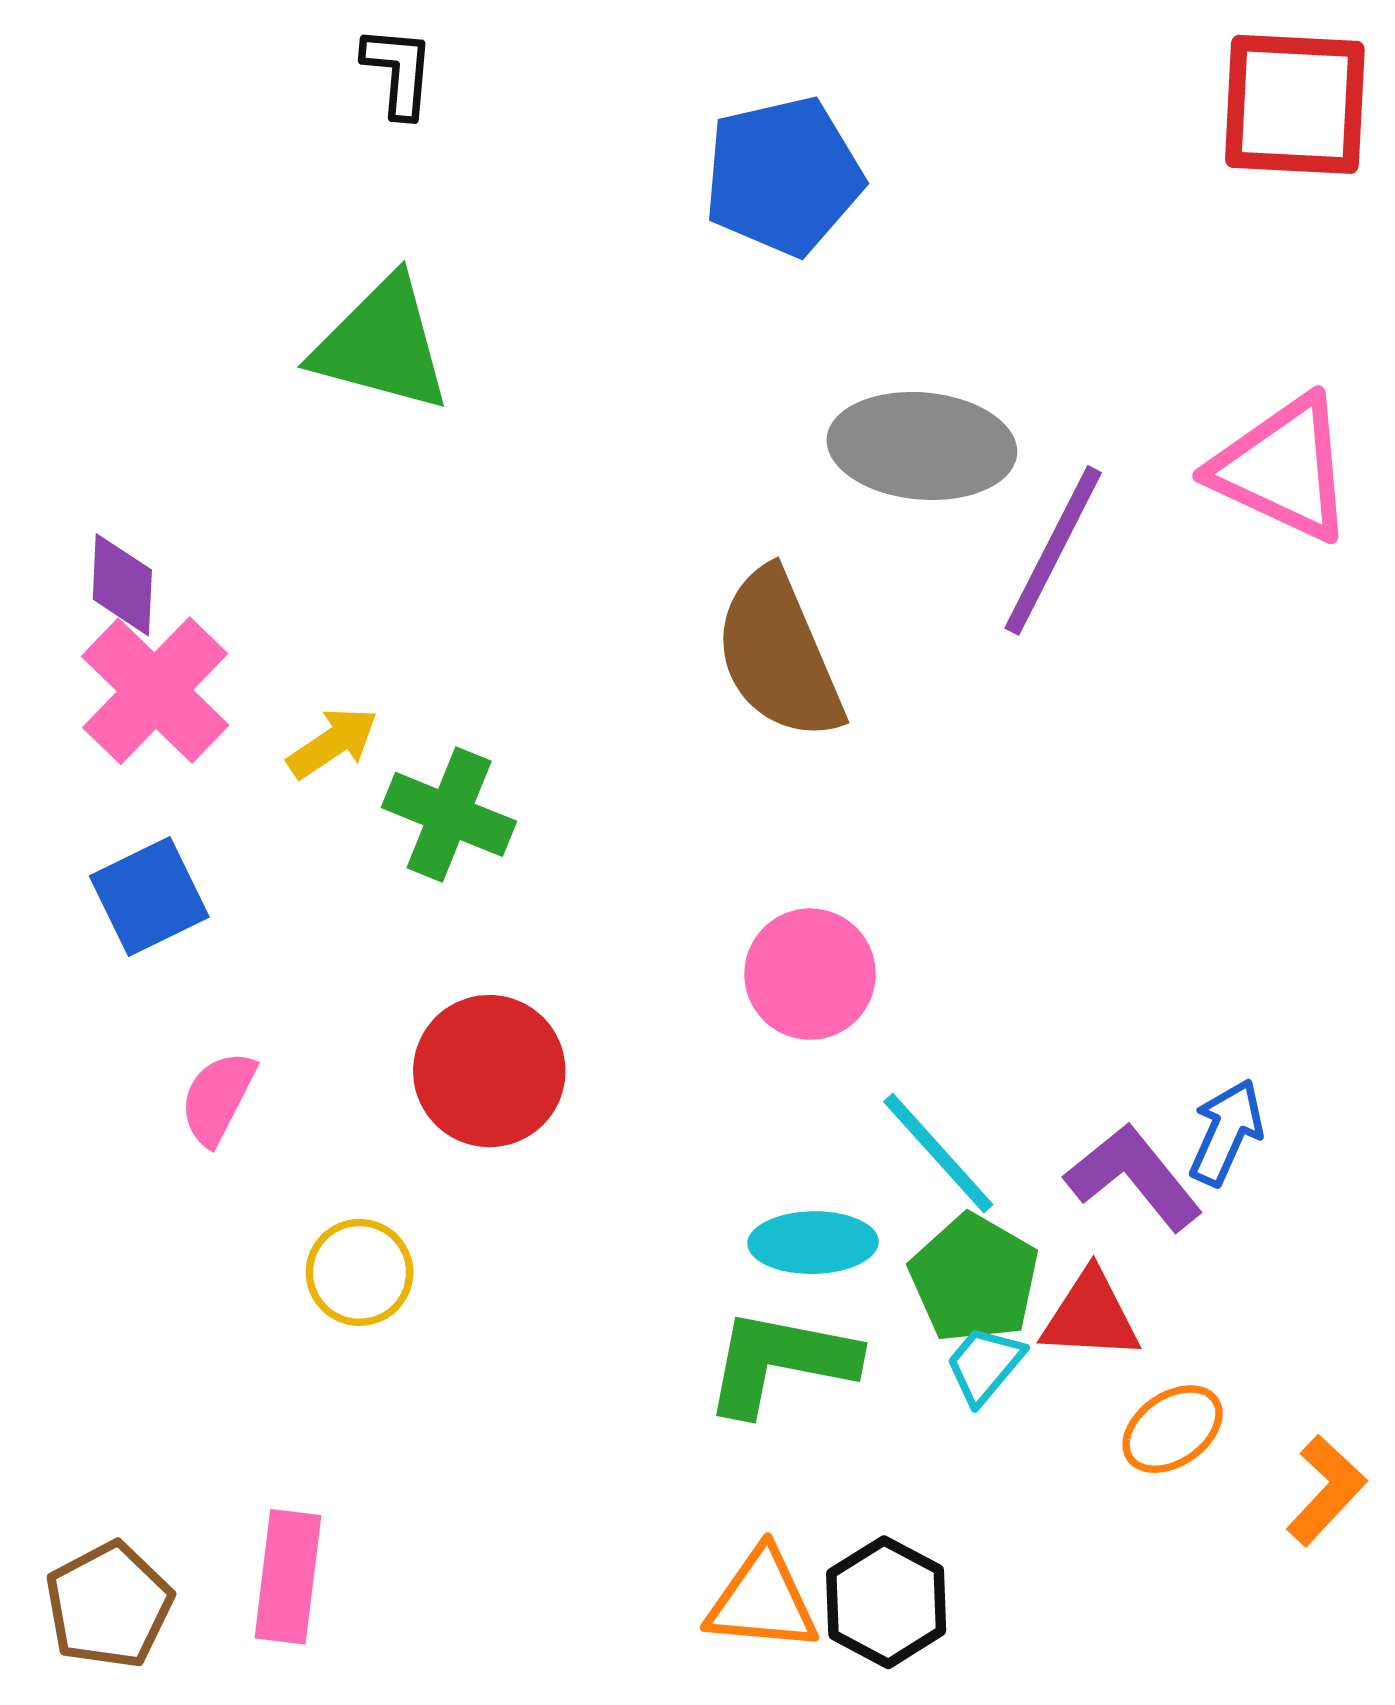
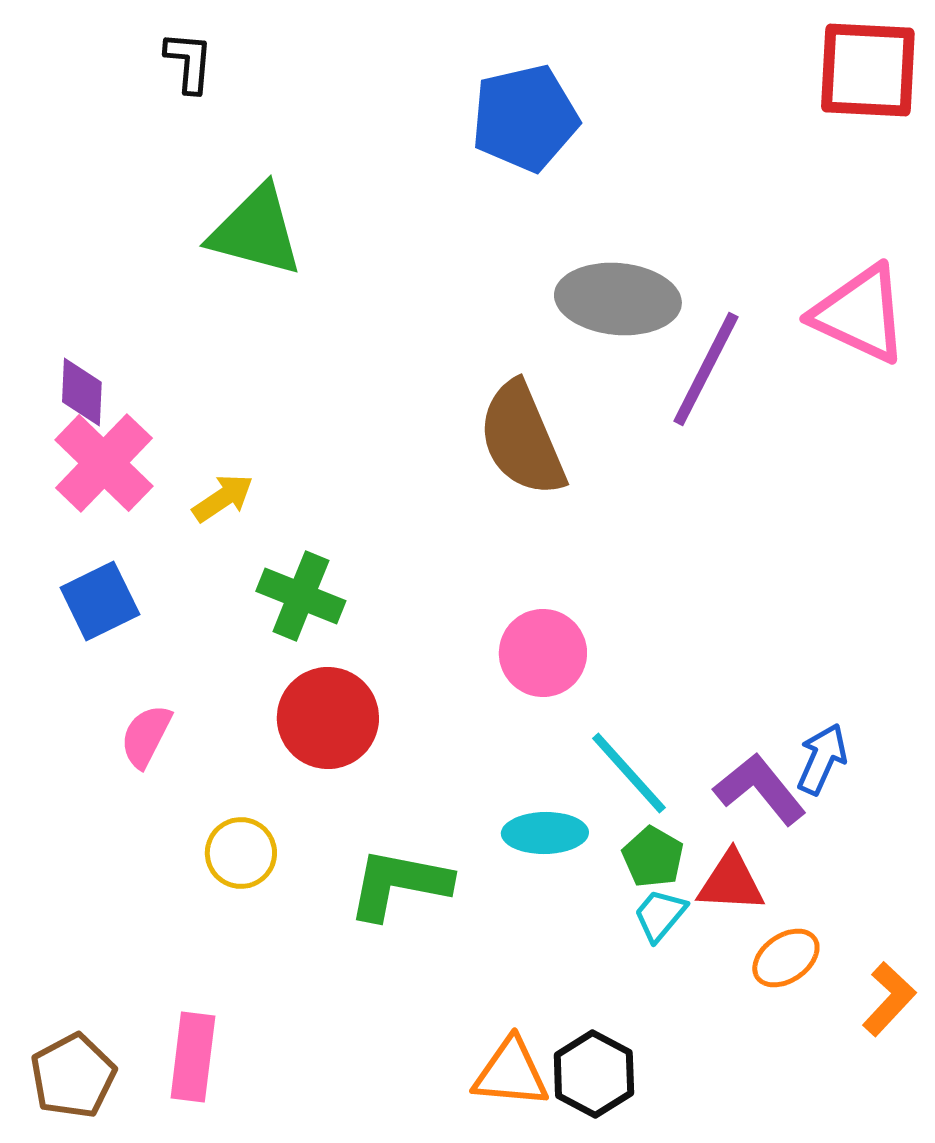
black L-shape: (398, 72) -> (189, 62), moved
green cross: (449, 814) -> (301, 596), moved
green pentagon: (974, 1278) -> (653, 857), size x0.7
green L-shape: (780, 1362) -> (399, 884), moved

